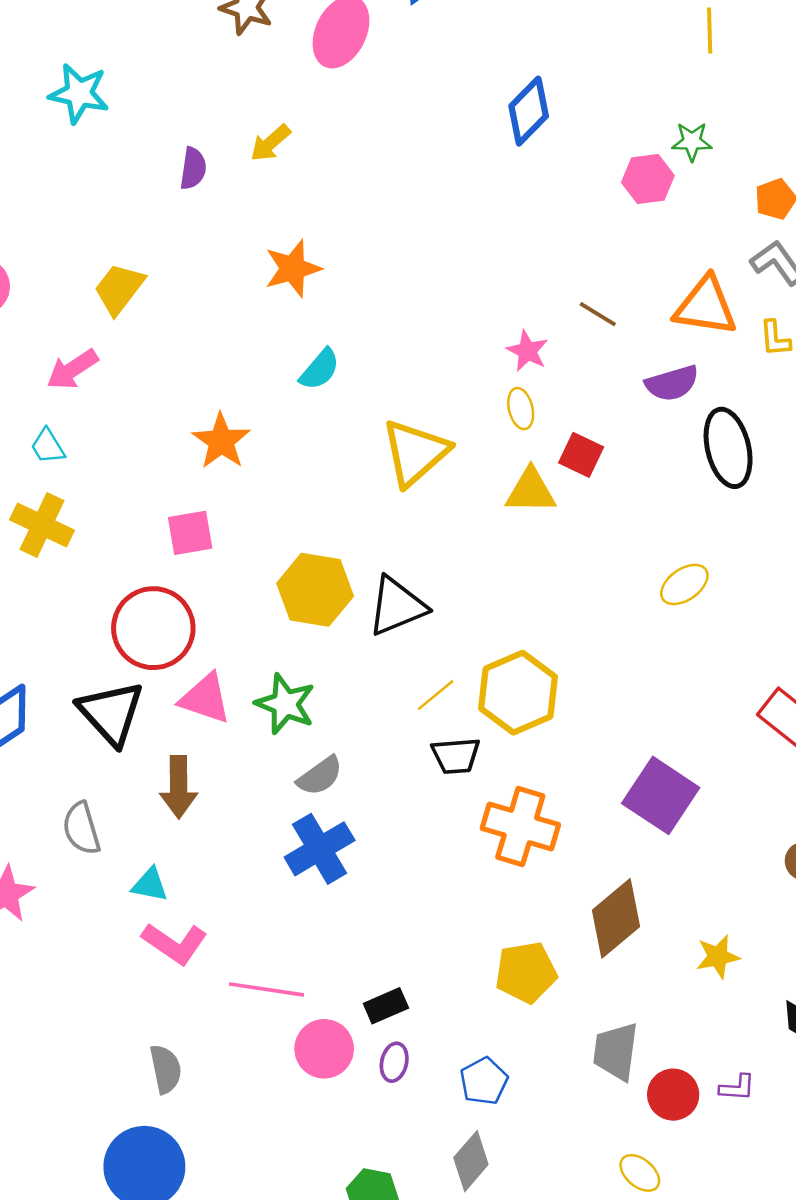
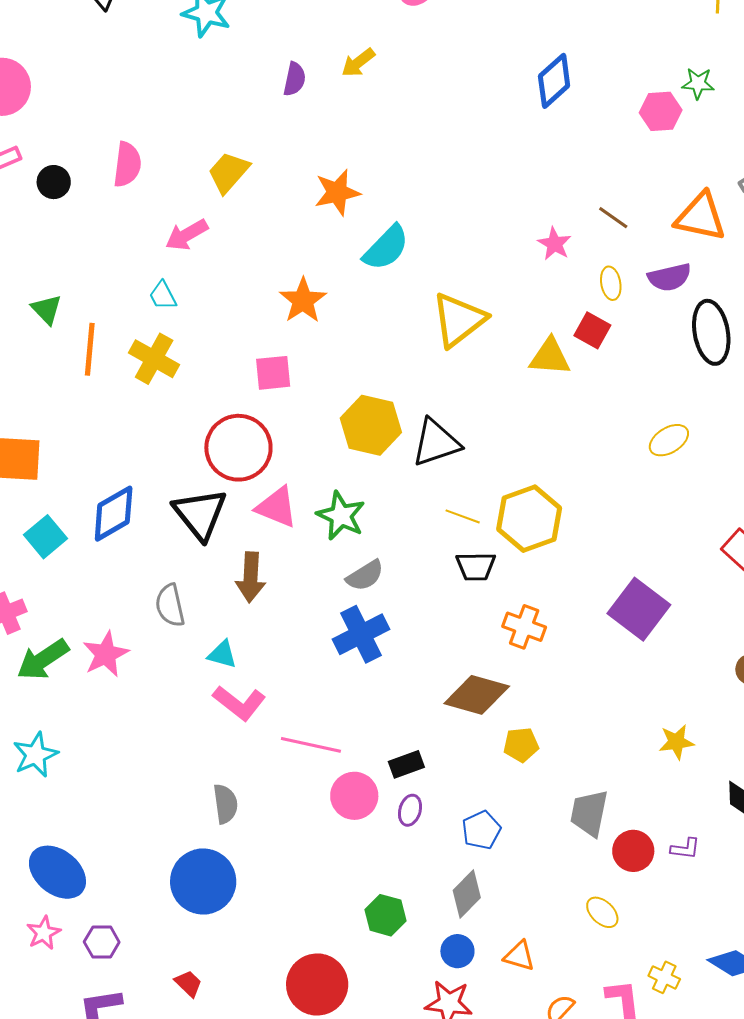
blue diamond: (529, 111) -> (554, 81), moved
orange star: (293, 269) -> (337, 192), moved
cyan semicircle: (320, 369) -> (386, 248), size x1.4
yellow ellipse: (521, 409) -> (611, 283), moved
yellow line: (436, 695) -> (463, 516), turned 56
orange cross: (520, 826) -> (524, 627), size x0.7
brown diamond: (616, 918) -> (477, 695), moved, turned 52
yellow pentagon: (526, 972) -> (521, 745), size x0.7

